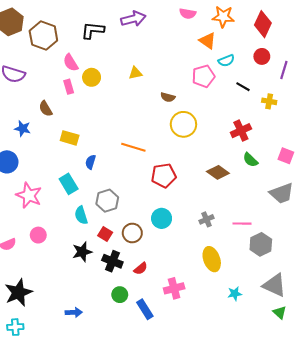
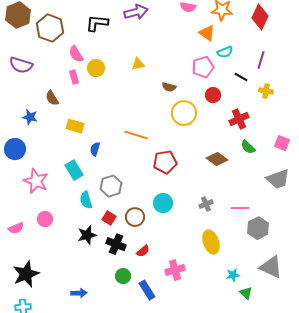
red circle: (262, 56) -> (213, 95), moved
purple line: (284, 70) -> (261, 60), moved
green triangle: (280, 312) -> (246, 293), moved

